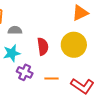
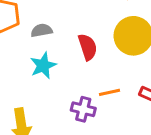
purple cross: (25, 72) -> (83, 109), moved

